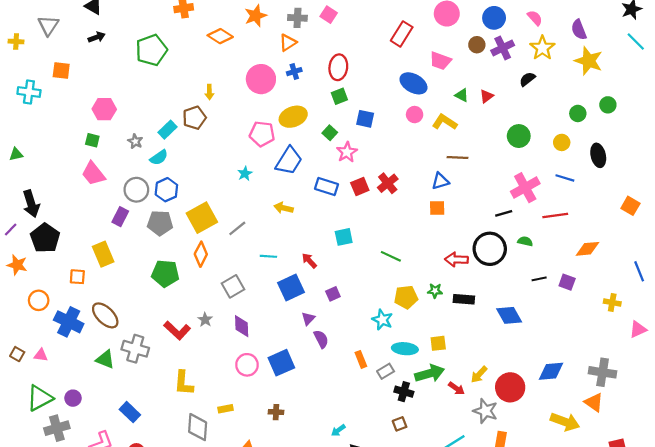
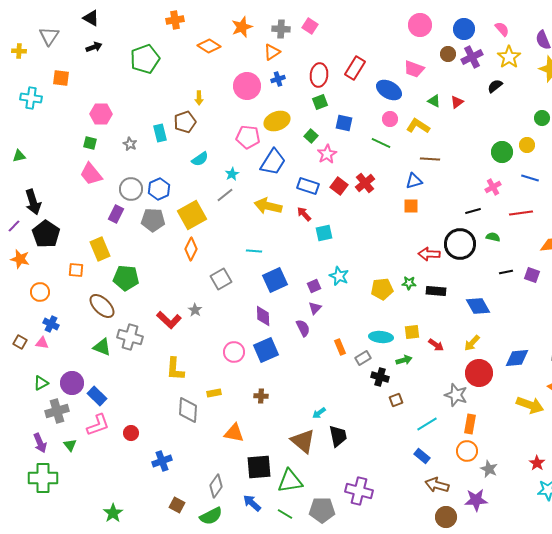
red rectangle: (402, 34) -> (355, 68), moved
cyan rectangle: (168, 130) -> (160, 133), turned -60
green circle: (519, 136) -> (502, 152), moved
cyan semicircle: (159, 157) -> (200, 159), moved
red square: (360, 186) -> (339, 186), turned -30
pink cross: (525, 188) -> (493, 187), size x0.6
yellow arrow: (284, 208) -> (268, 206), size x1.5
gray line: (237, 228) -> (225, 195), moved
green line: (391, 256) -> (381, 143), moved
red arrow: (309, 261) -> (304, 214), moved
green pentagon: (165, 273) -> (126, 278), moved
purple triangle: (308, 319) -> (315, 308), moved
cyan star: (382, 320) -> (339, 276), moved
blue cross: (69, 322) -> (51, 324), moved, size x0.6
purple diamond: (242, 326) -> (263, 316), moved
green arrow: (430, 373) -> (404, 360), size x0.6
yellow arrow: (479, 374) -> (472, 343), moved
red arrow: (456, 388) -> (436, 345), moved
green triangle: (40, 398) -> (41, 383), size x0.6
purple circle: (73, 398) -> (72, 383), size x1.5
blue rectangle: (130, 412) -> (97, 396), moved
brown square: (400, 424) -> (396, 400), moved

